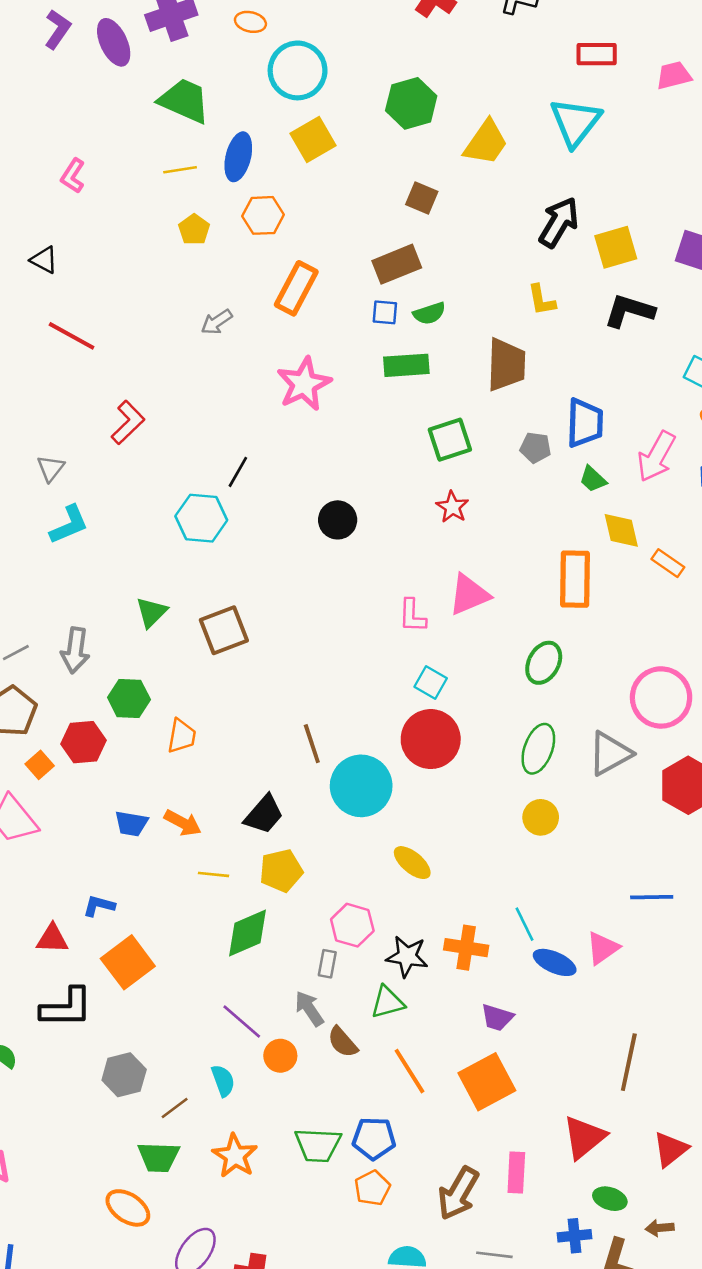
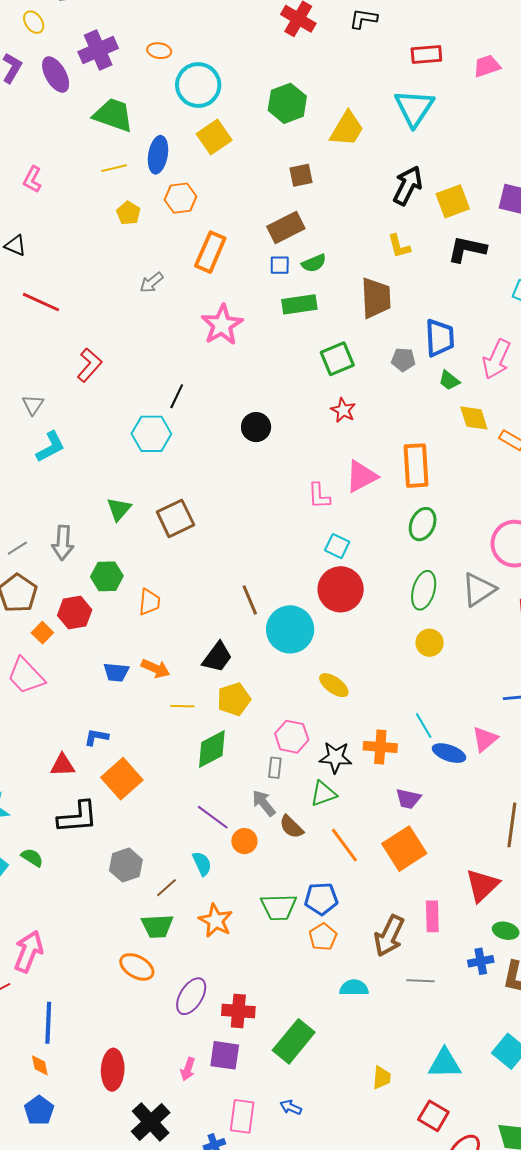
brown square: (422, 198) -> (301, 175), turned -30
orange rectangle: (575, 579) -> (416, 466), moved

